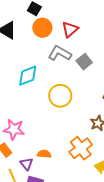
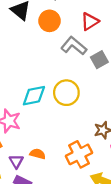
orange circle: (42, 28) -> (50, 21), moved
cyan diamond: (28, 76) -> (34, 96), moved

